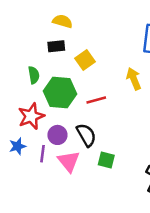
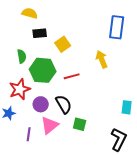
yellow semicircle: (62, 21) -> (30, 13), moved
purple line: (42, 154) -> (29, 134), moved
pink triangle: (69, 161) -> (50, 125), turned 30

